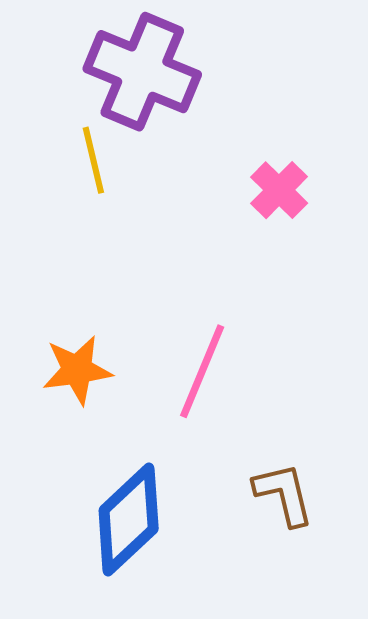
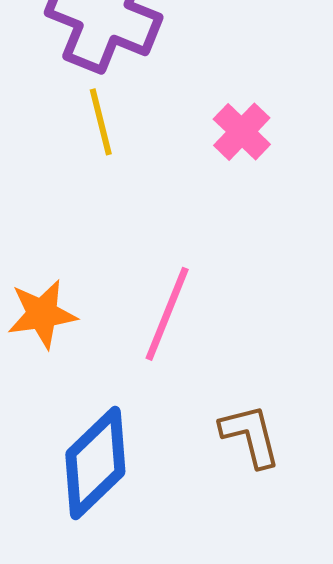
yellow line: (93, 160) -> (101, 122), moved

